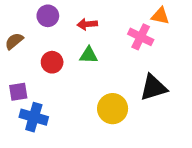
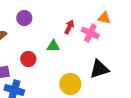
red arrow: (87, 24) -> (69, 27), moved, turned 120
red circle: (52, 62) -> (28, 59), moved

